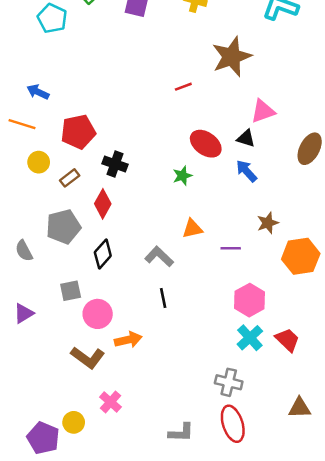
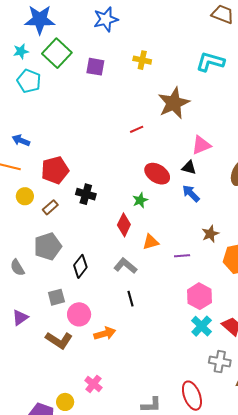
red diamond: (103, 204) -> (124, 225), moved
brown L-shape: (88, 358) -> (59, 340), moved
gray cross: (229, 382) -> (220, 362), moved

